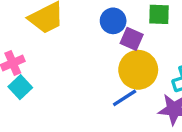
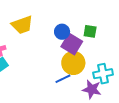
purple square: (132, 39) -> (72, 44), size x1.5

